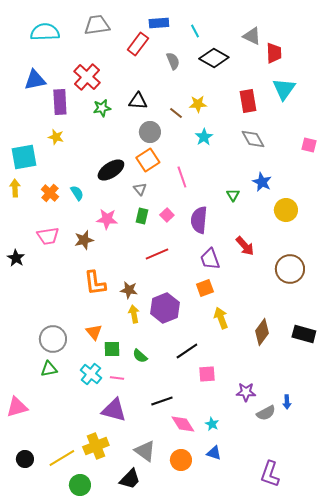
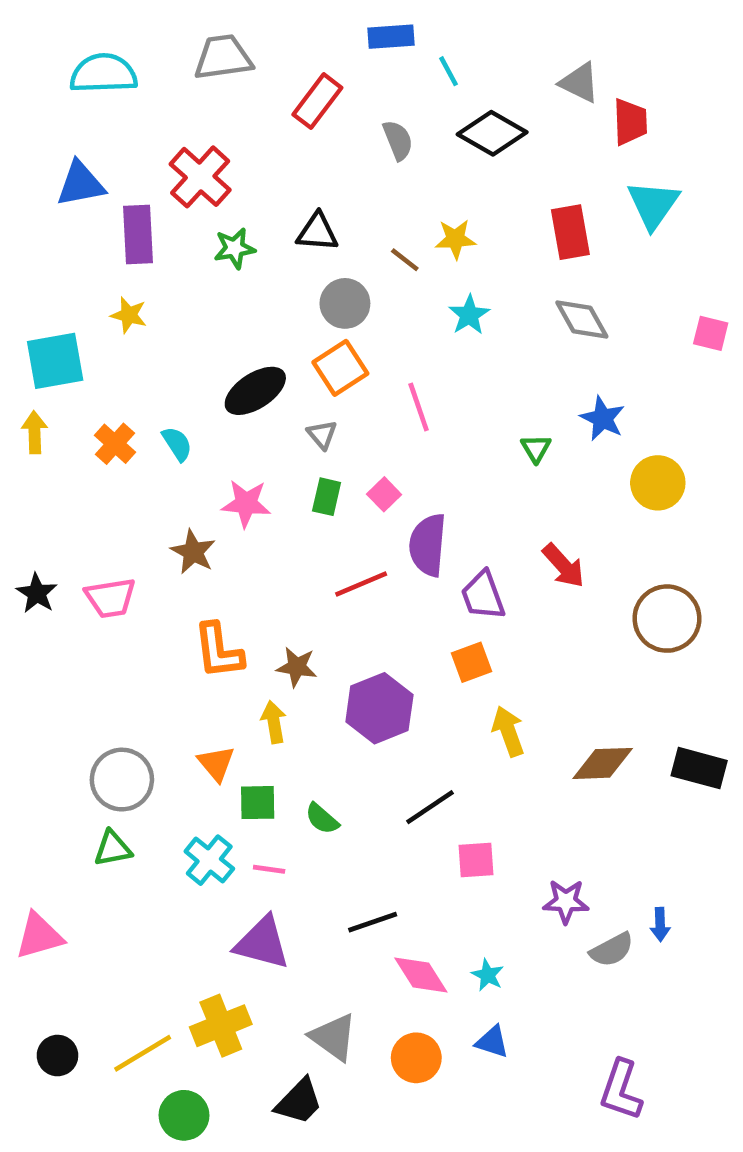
blue rectangle: (159, 23) -> (391, 37), moved
purple semicircle: (199, 220) -> (428, 545), moved
pink trapezoid: (48, 236) -> (110, 598), moved
brown star: (84, 240) -> (193, 552), turned -30
yellow arrow: (134, 314) -> (274, 722), moved
brown diamond: (262, 332) -> (603, 763), turned 52

